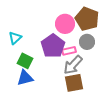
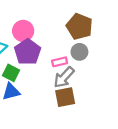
pink circle: (65, 24) -> (23, 31), moved
purple pentagon: (53, 46) -> (28, 52), moved

